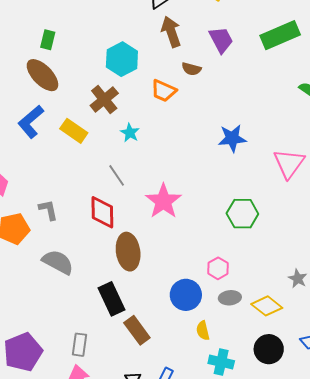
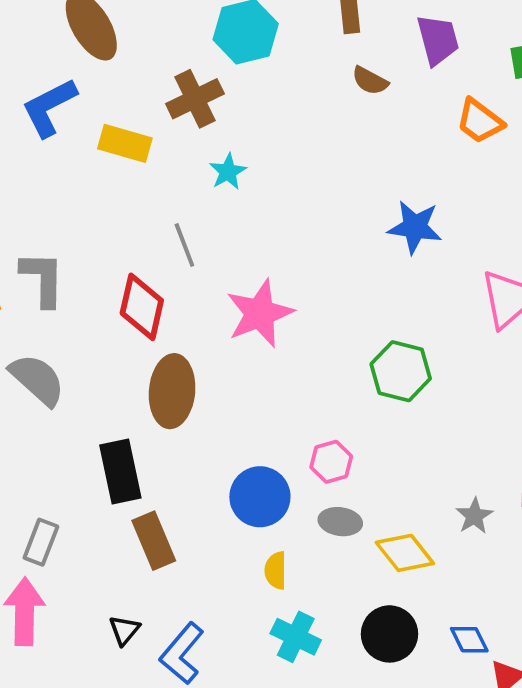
orange trapezoid: (164, 91) -> (480, 121), moved
yellow rectangle: (74, 131) -> (125, 143), turned -32
gray L-shape: (48, 210) -> (43, 279), size x1.4

